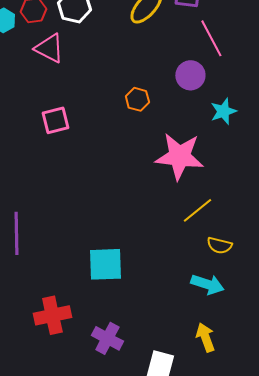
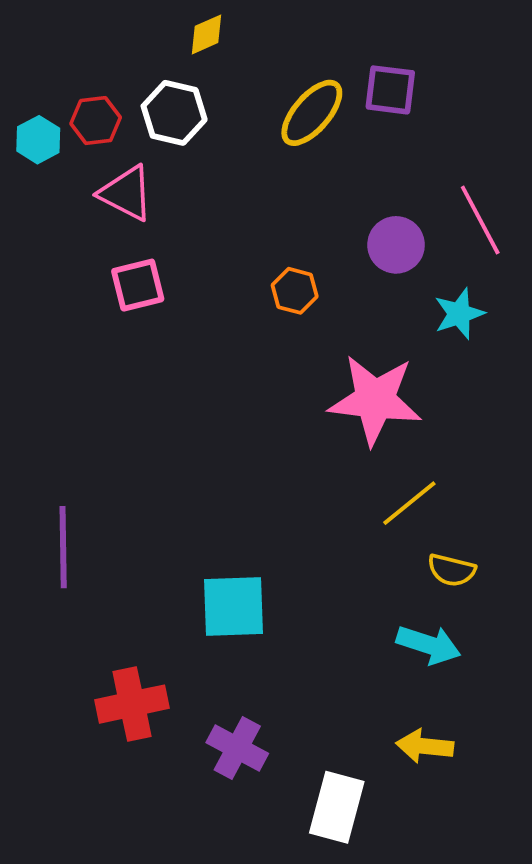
pink line: (211, 38) -> (480, 220), moved
pink square: (55, 120) -> (138, 285), moved
yellow arrow: (205, 337) -> (425, 746), turned -64

